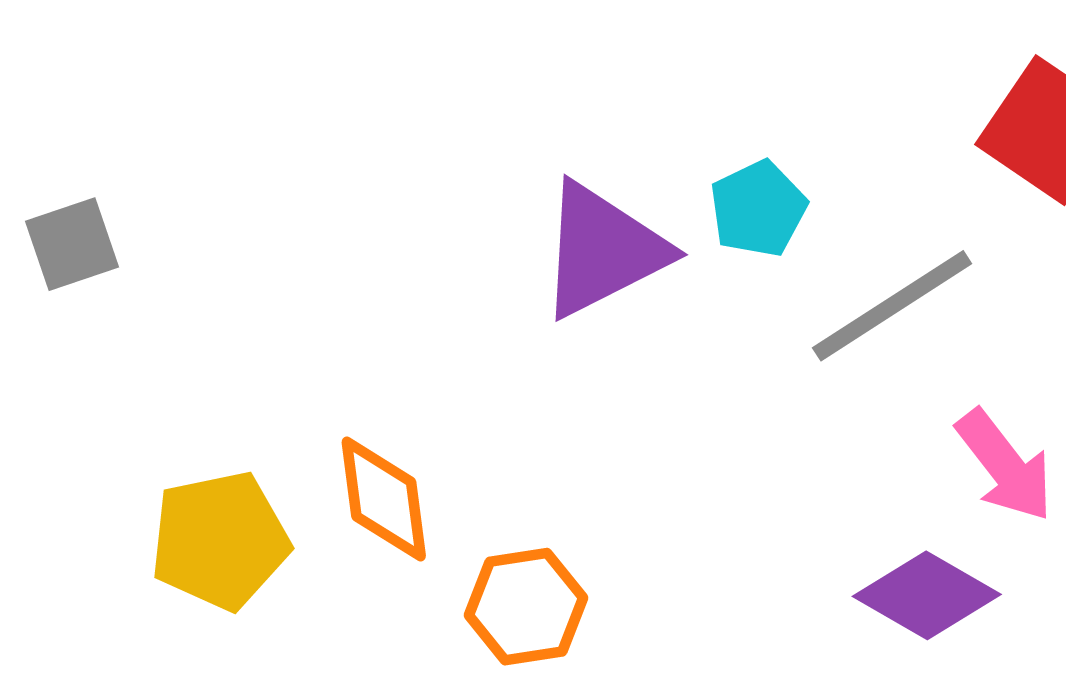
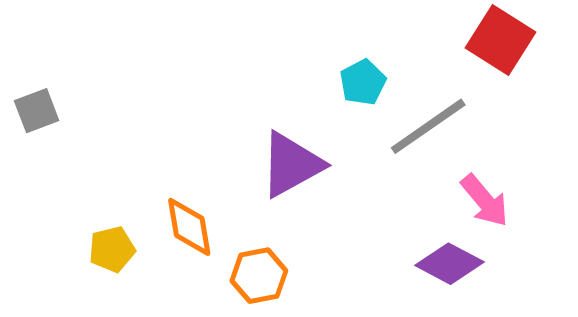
purple triangle: (603, 250) -> (291, 165), moved
yellow pentagon: (220, 540) -> (112, 249), size x0.7

